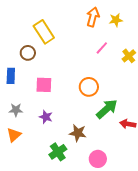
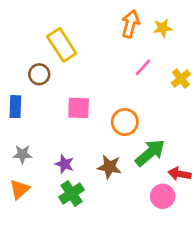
pink square: (44, 85) -> (79, 108), moved
brown star: (78, 133) -> (109, 167), moved
green cross: (58, 152) -> (72, 193), moved
pink circle: (98, 159) -> (163, 196), moved

